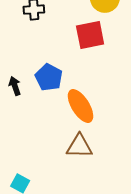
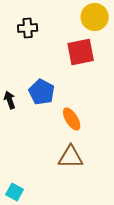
orange ellipse: (81, 106) -> (72, 119), size x0.7

